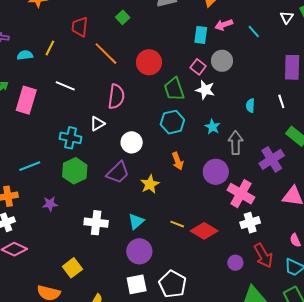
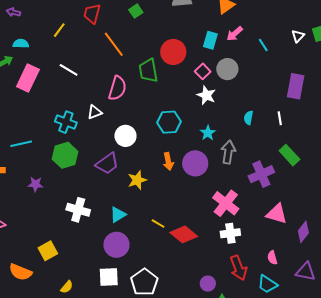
pink arrow: (224, 25) -> (235, 34), turned -30
cyan semicircle: (25, 55) -> (21, 44), moved
red circle: (149, 62) -> (173, 52), moved
green trapezoid: (174, 89) -> (148, 71), moved
purple circle: (216, 172) -> (195, 163), moved
purple circle: (235, 263) -> (208, 284), moved

